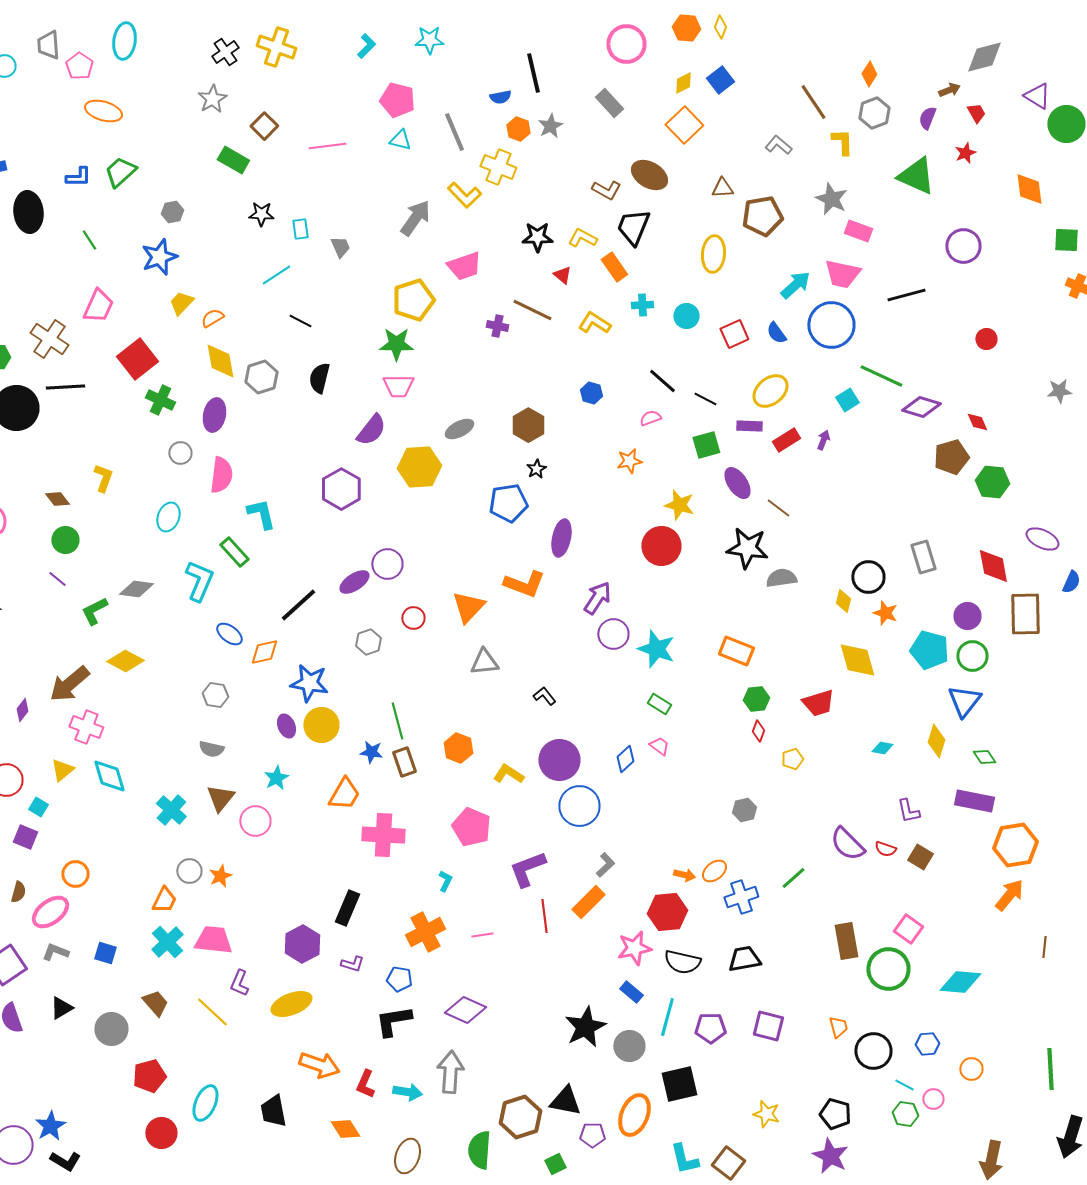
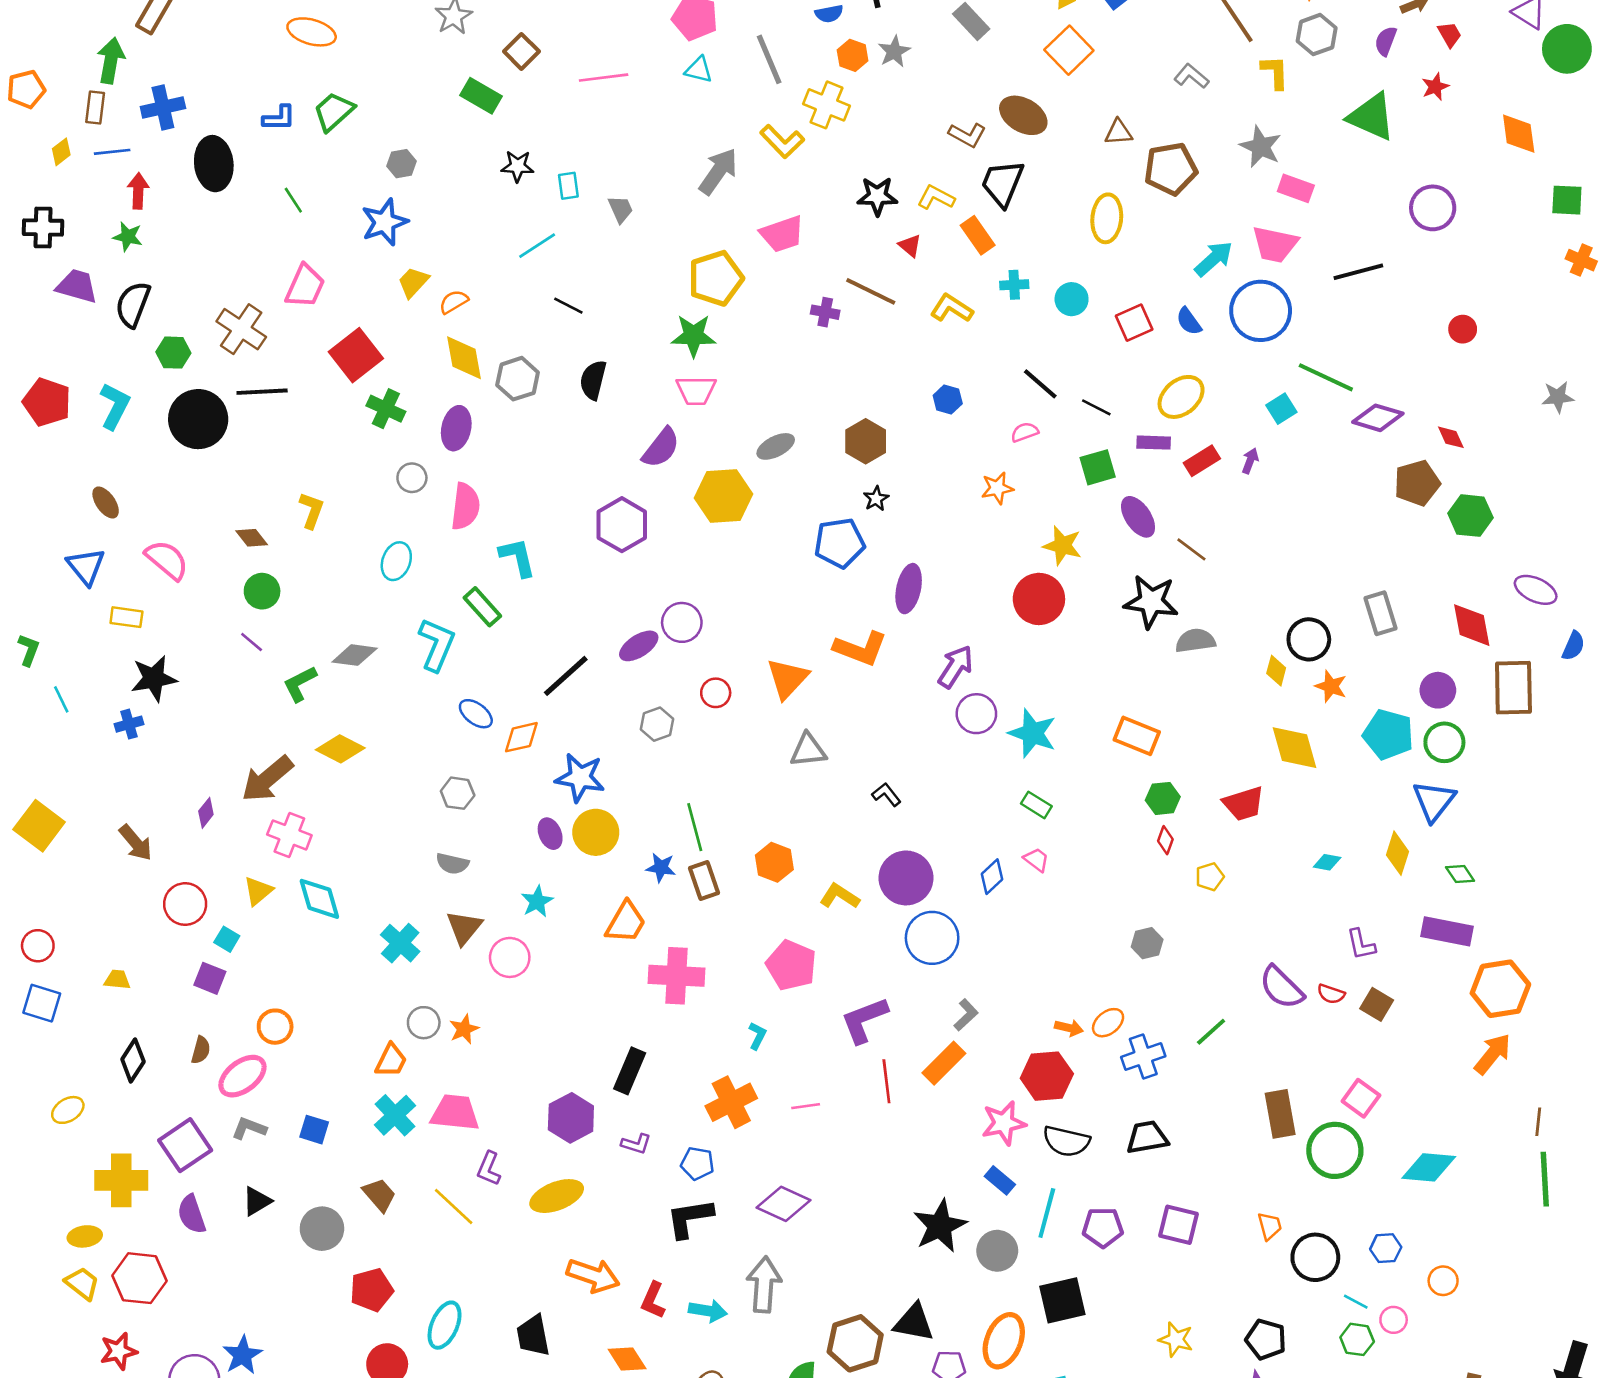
green line: (1050, 1069) -> (1545, 1179), moved

